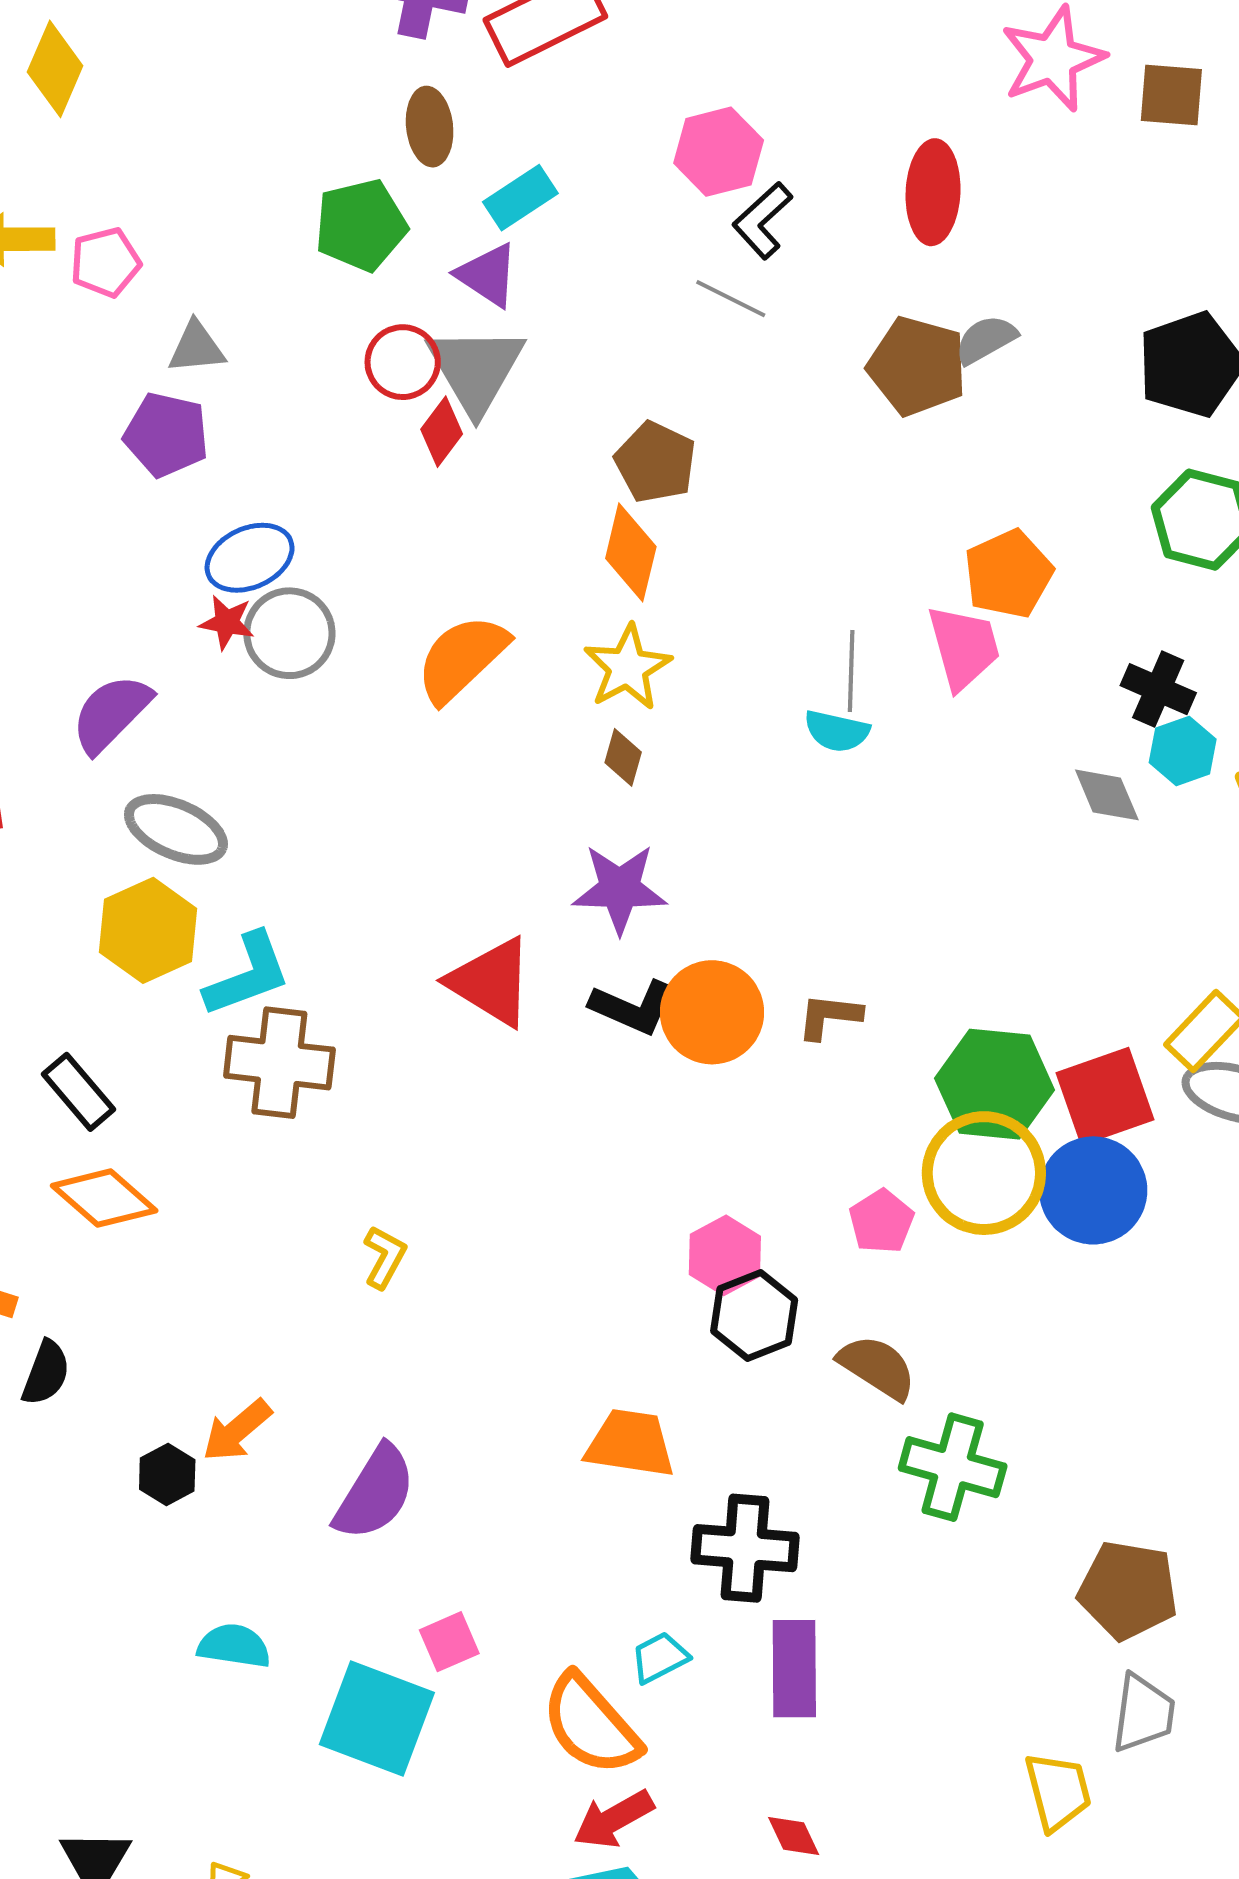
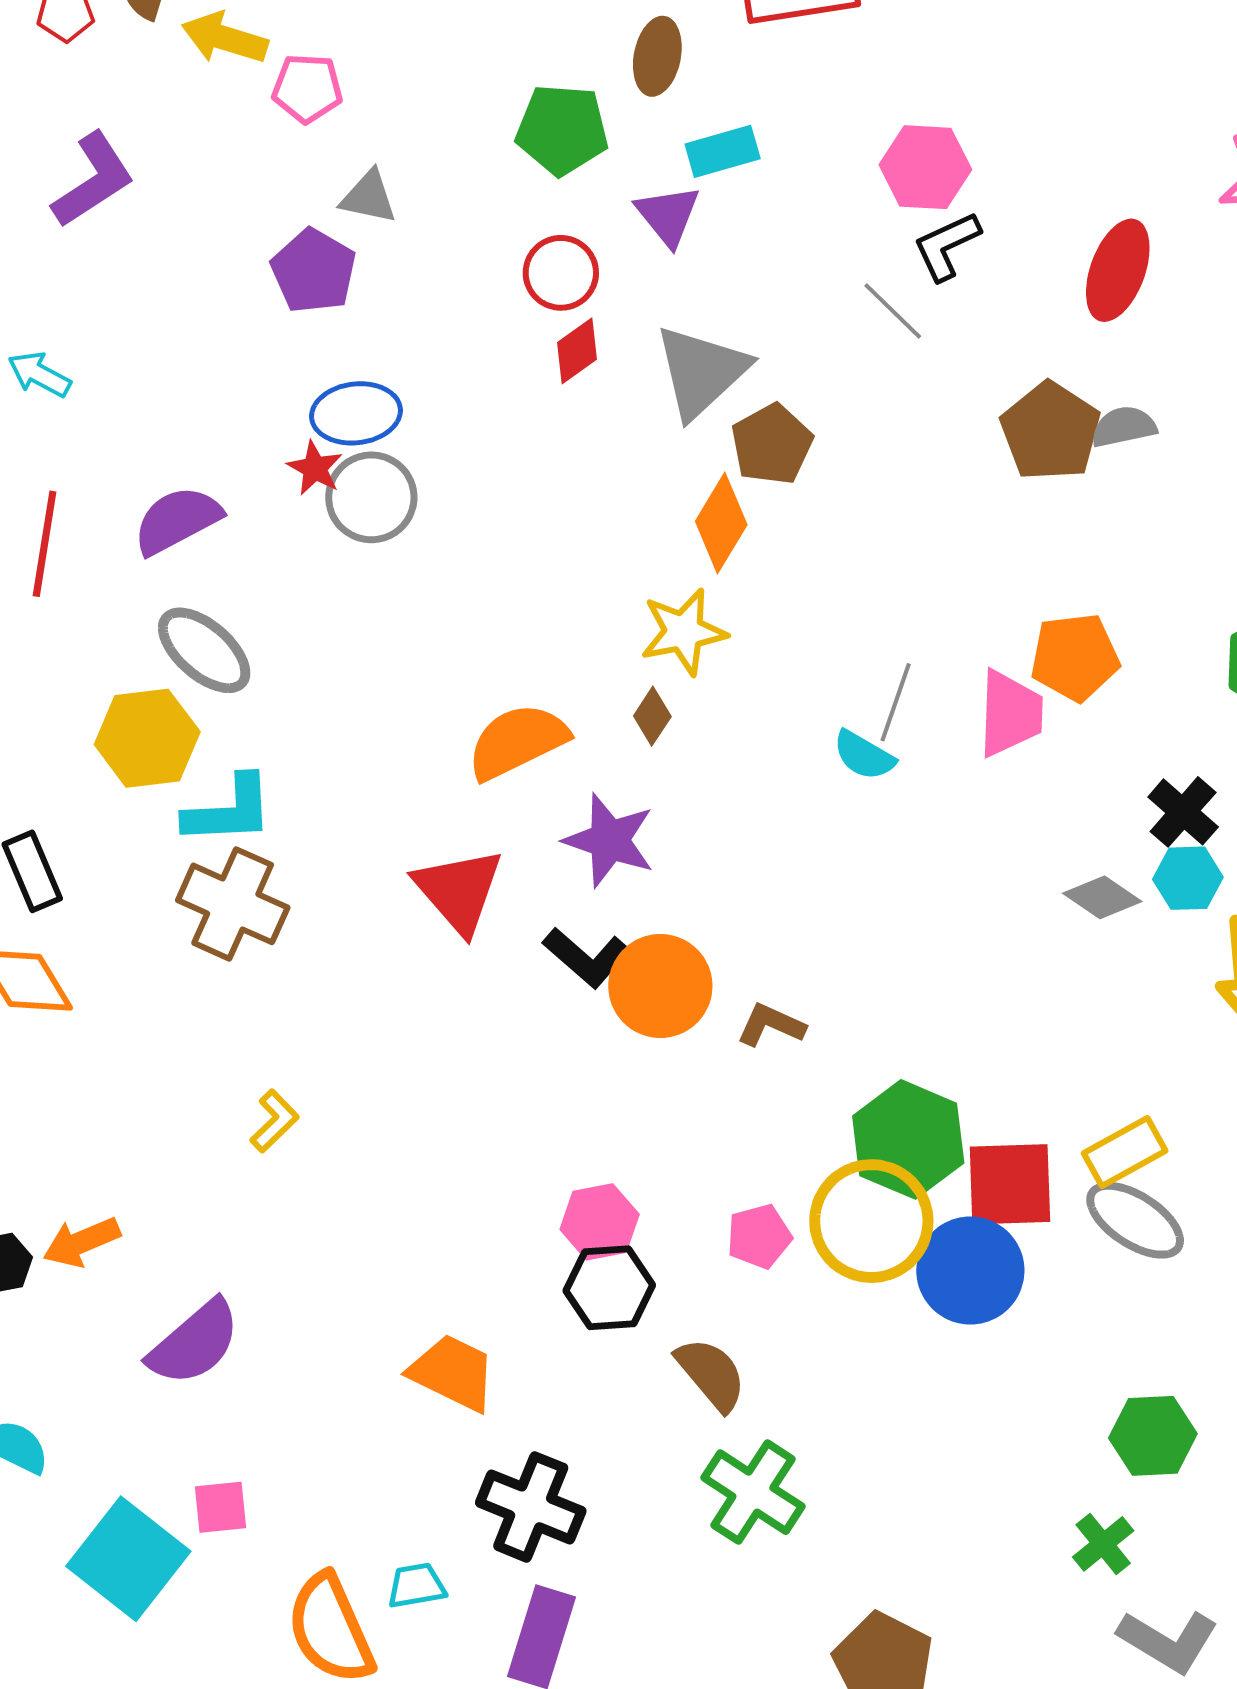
gray triangle: (476, 369) -> (701, 372), moved
orange semicircle: (462, 658) -> (517, 741), moved
gray diamond: (1107, 795) -> (1102, 897), turned -50

